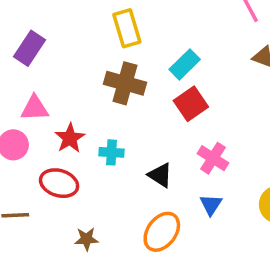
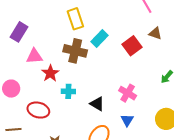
cyan rectangle: (185, 64) -> (99, 39), moved
red square: (191, 104) -> (132, 46), moved
pink triangle: (35, 108) -> (34, 56), moved
red star: (70, 138) -> (50, 73), moved

